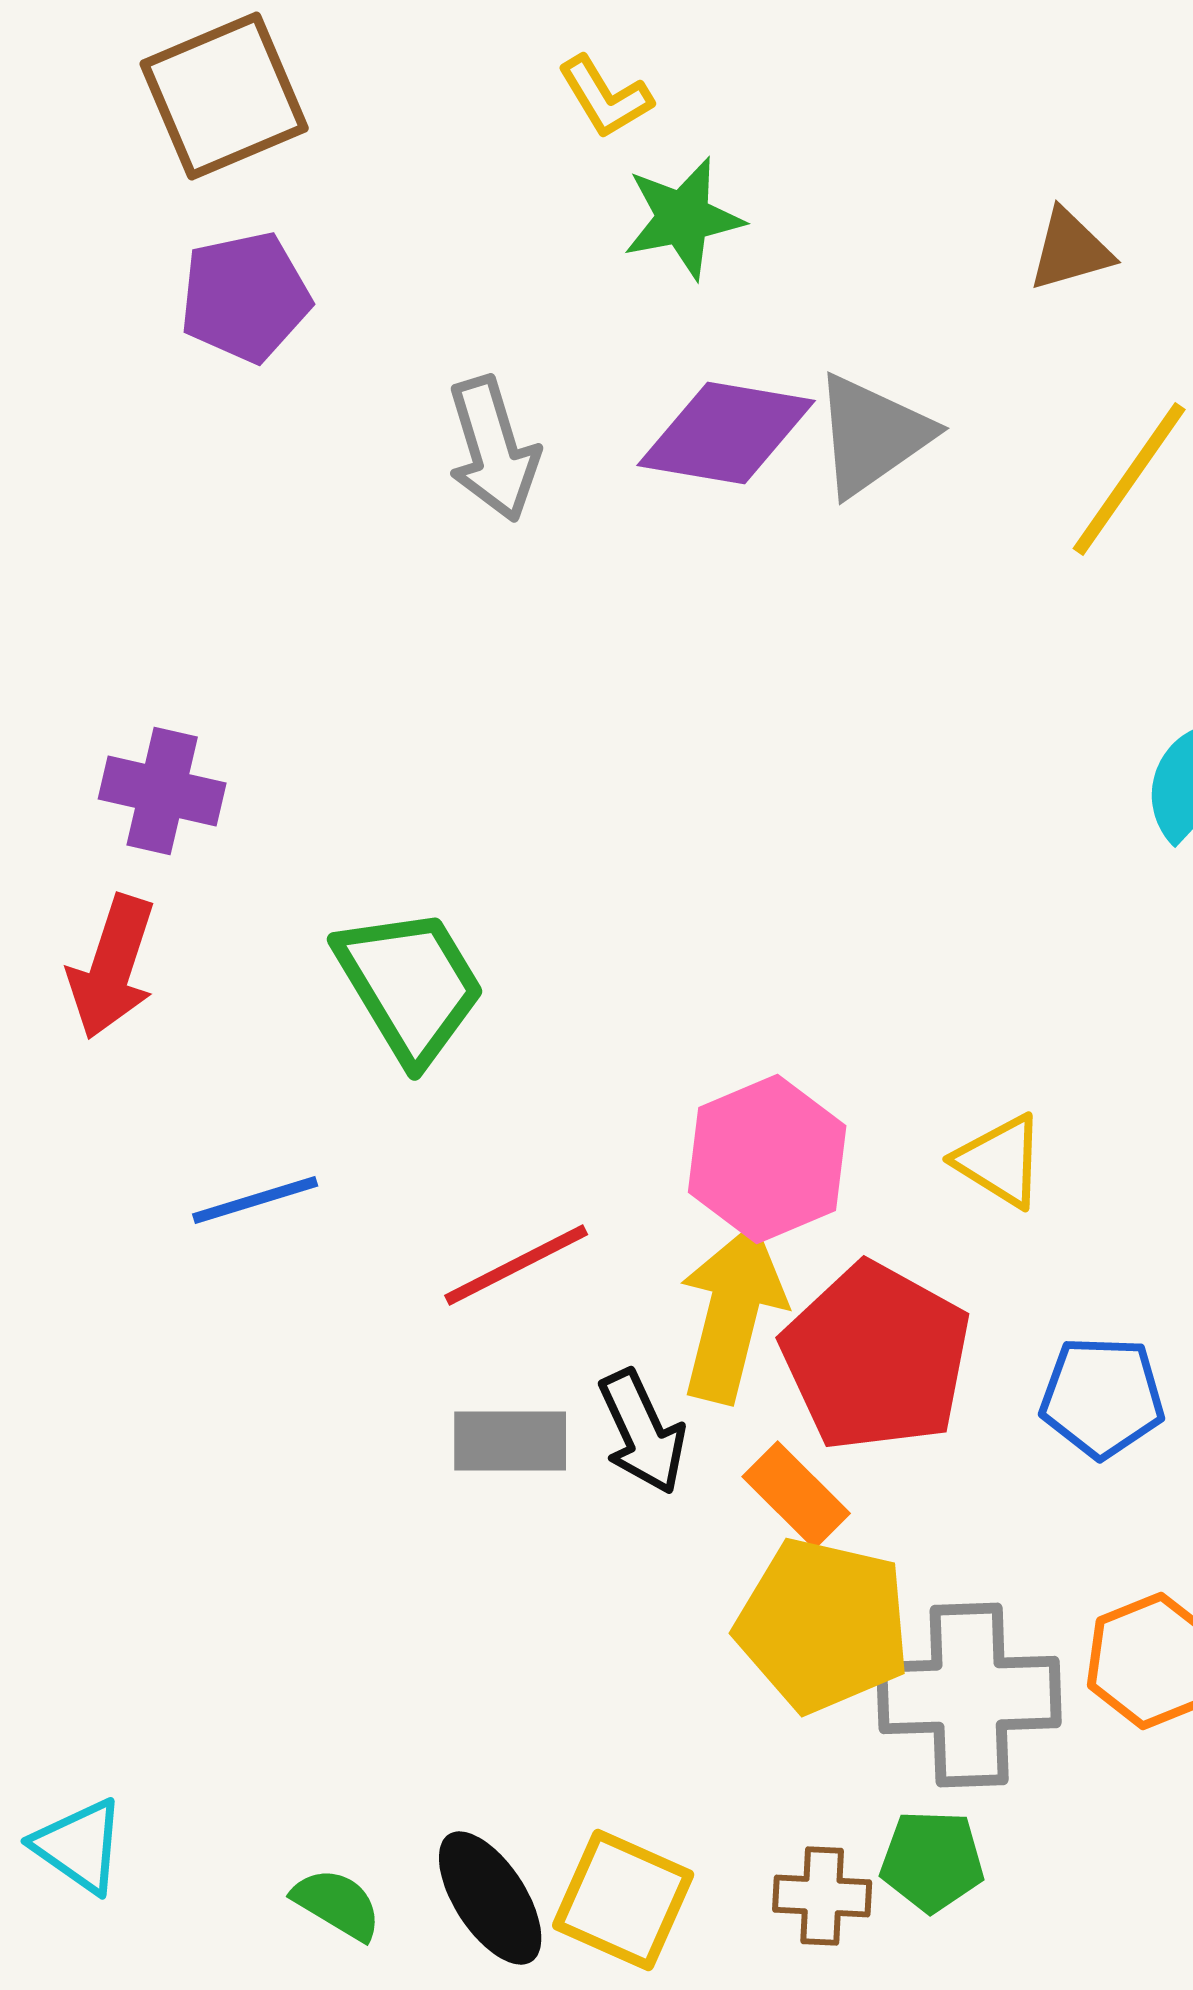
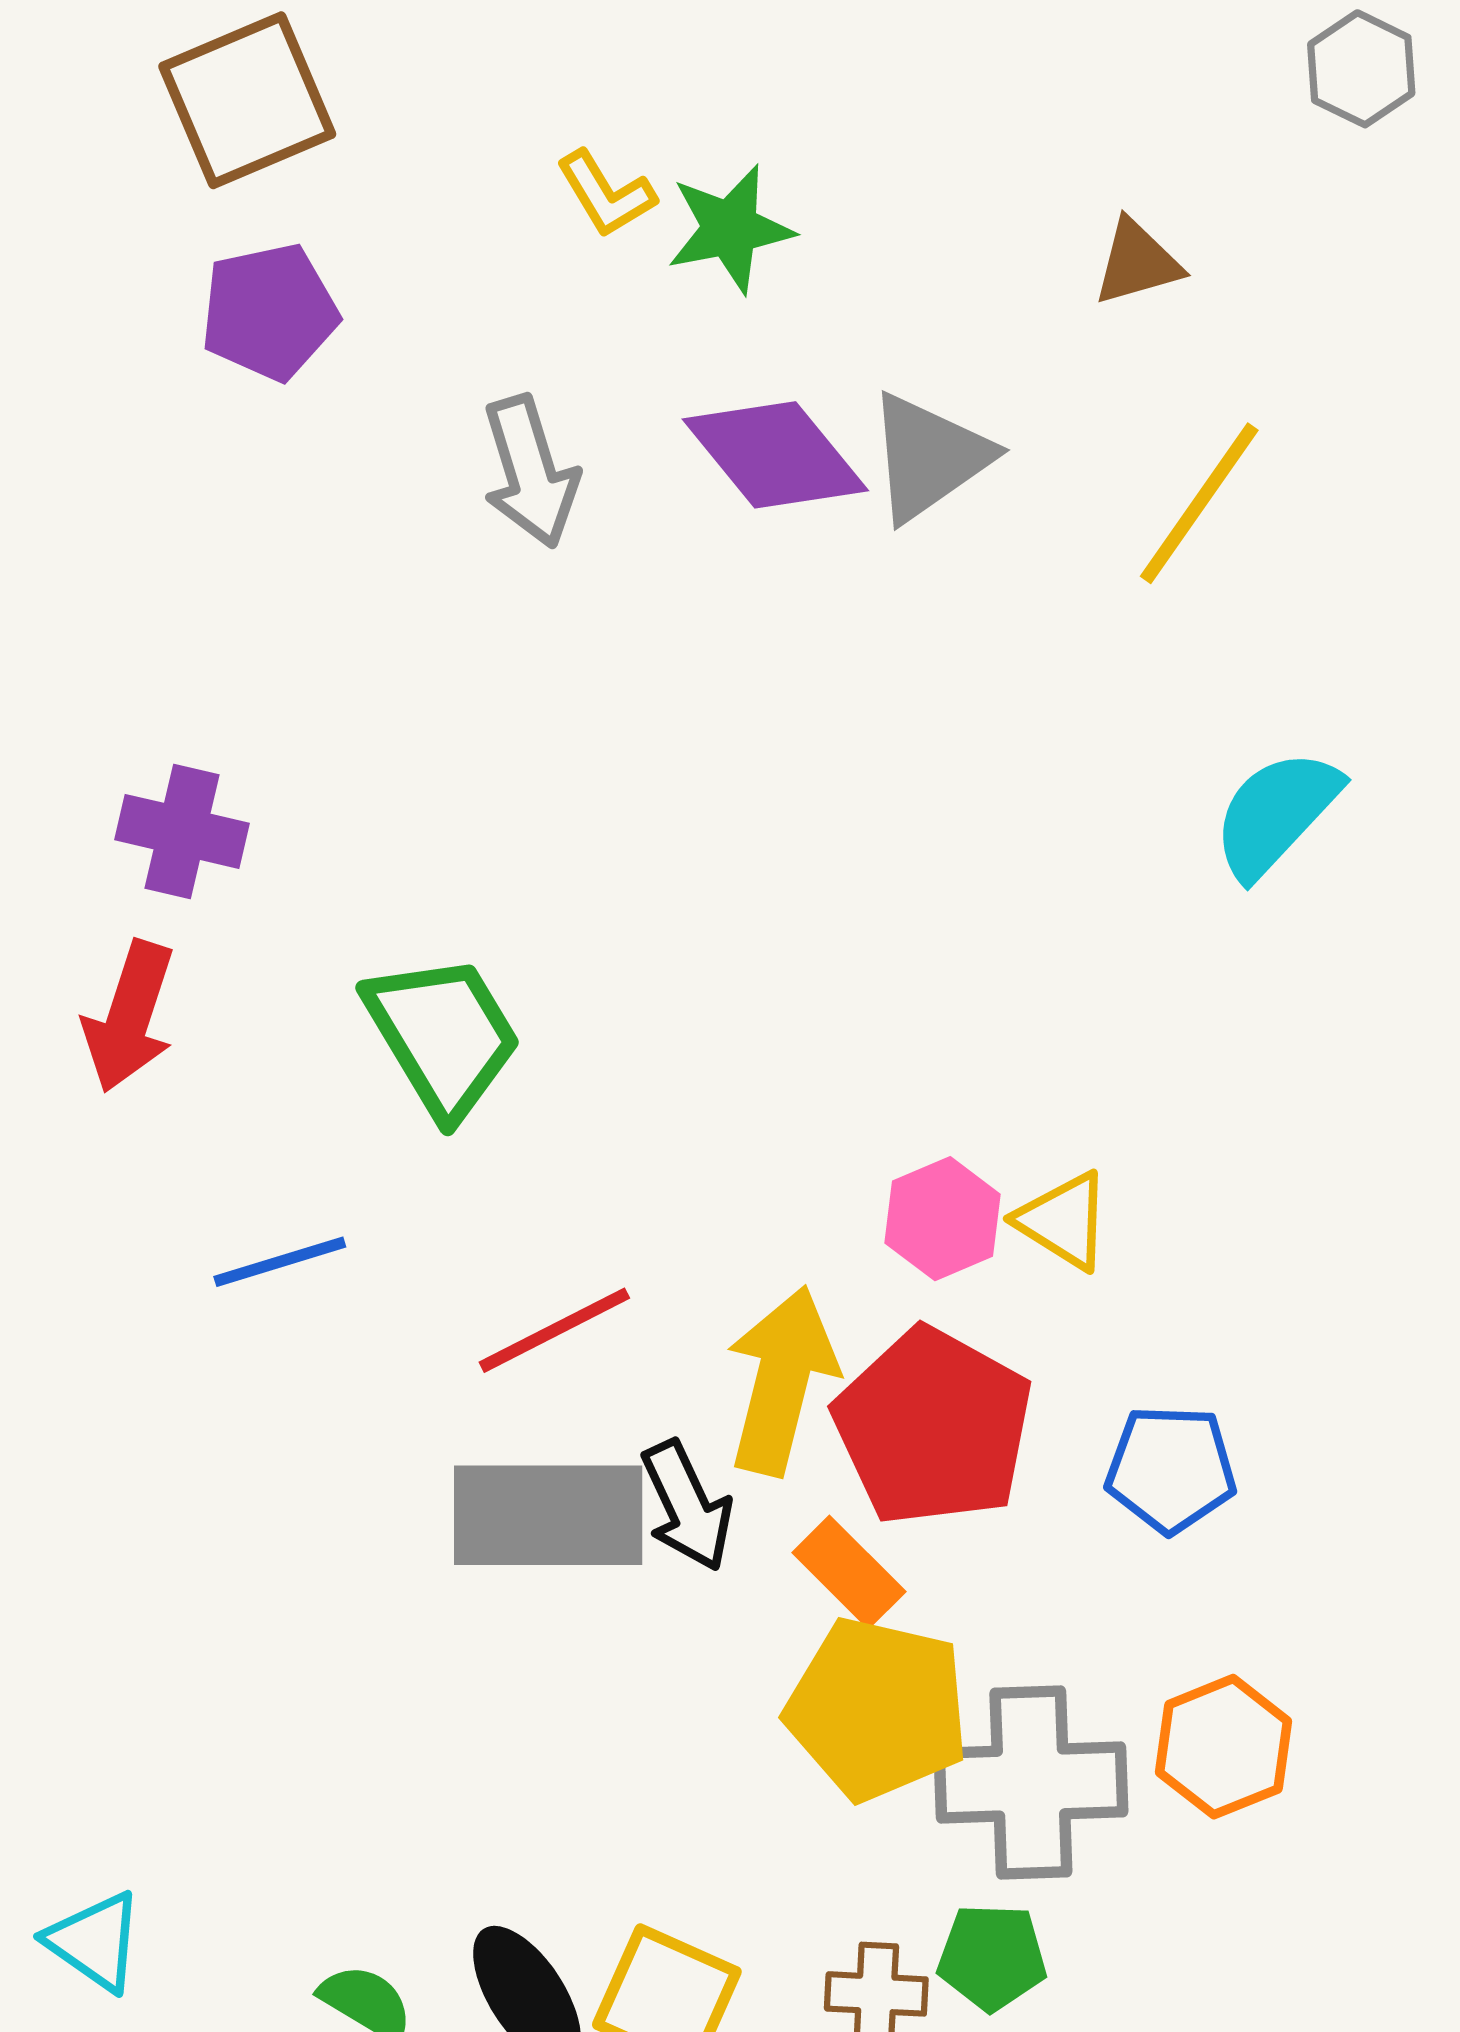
yellow L-shape: (605, 97) -> (606, 194), moved
purple diamond: (726, 433) -> (775, 455), turned 41
pink hexagon: (767, 1159) -> (943, 1219), moved, size x0.7
gray rectangle: (510, 1441) -> (548, 1515), size x1.6

